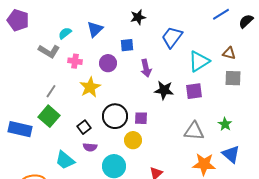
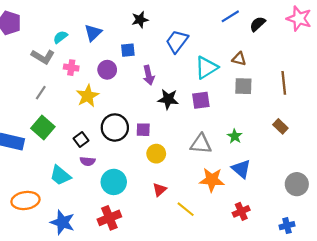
gray line: (51, 91) -> (41, 93), moved
yellow circle: (133, 140) -> (156, 154), moved

